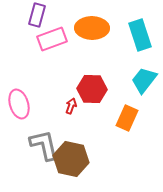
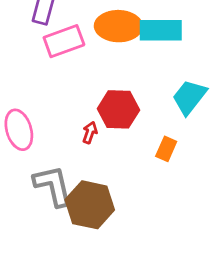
cyan rectangle: (140, 35) -> (161, 30), moved, turned -72
orange rectangle: (127, 118) -> (166, 149), size x0.7

